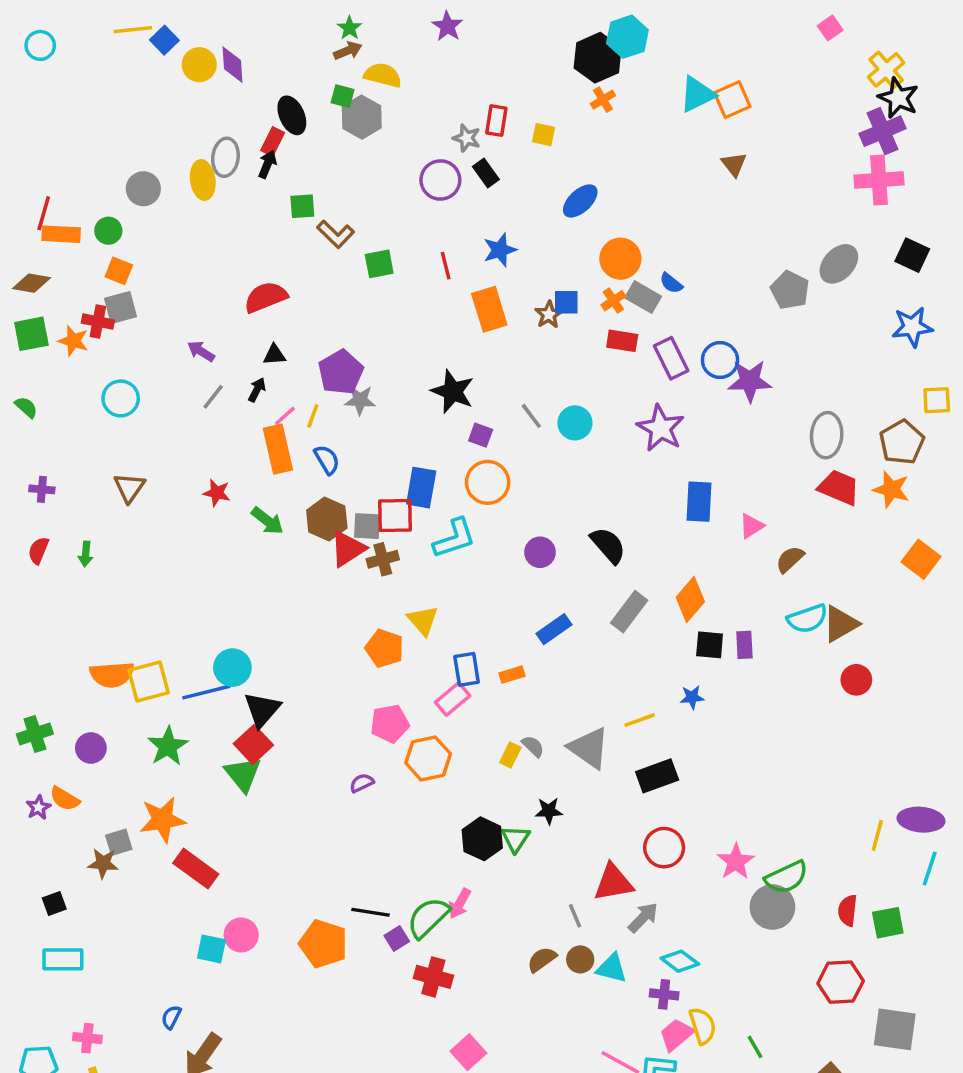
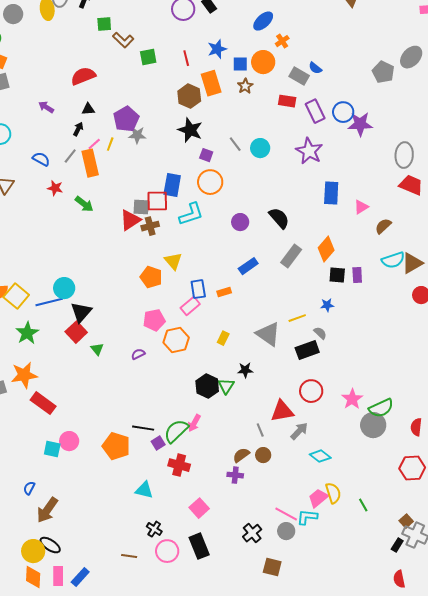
orange circle: (620, 259) -> (263, 62), moved
orange cross: (613, 301) -> (282, 41), moved
blue square: (566, 302) -> (240, 64), moved
gray line: (213, 397) -> (70, 156), moved
blue semicircle: (327, 460) -> (41, 159), moved, turned -30
brown hexagon: (327, 519) -> (189, 96), moved
yellow square: (149, 682) -> (16, 296), turned -35
gray semicircle: (533, 746) -> (320, 333), moved
green triangle: (243, 774) -> (97, 349), moved, size x0.6
cyan triangle: (612, 968) -> (144, 490), moved
purple cross: (664, 994) -> (235, 475), moved

